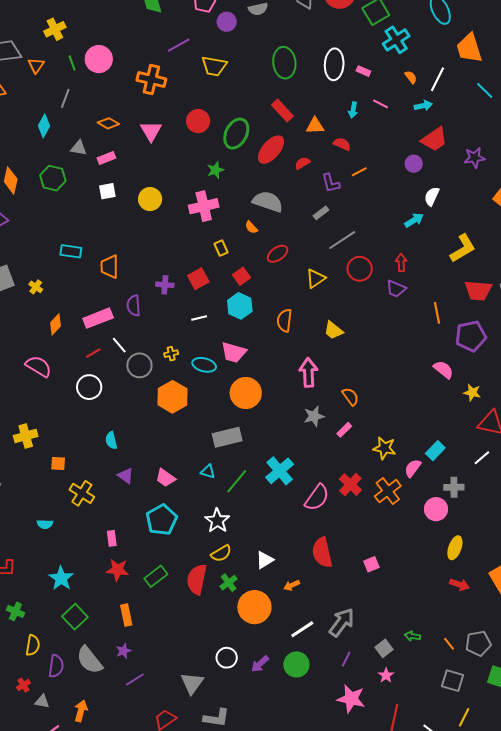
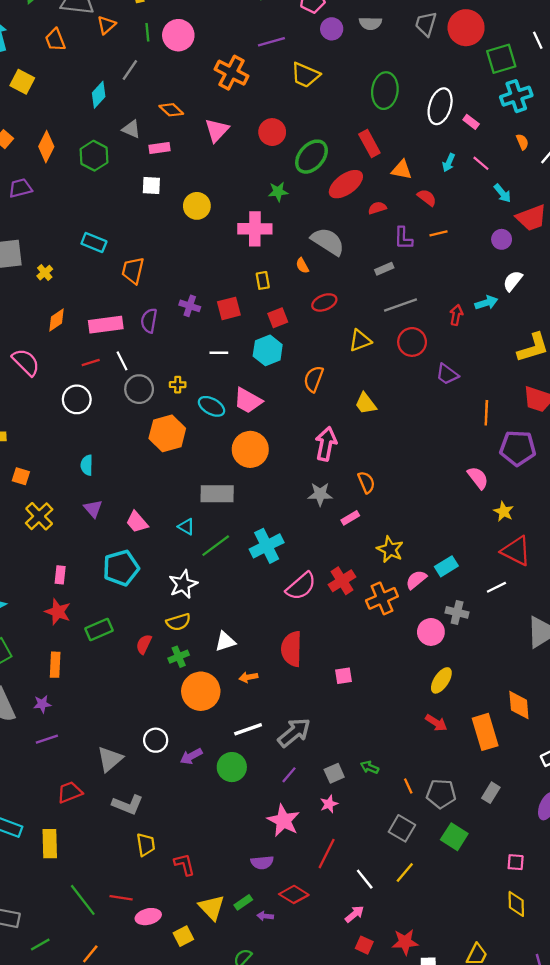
cyan arrow: (423, 106) -> (502, 193), moved, turned 48
red arrow: (401, 263) -> (456, 315), moved
red semicircle: (197, 579) -> (144, 644), size x0.6

